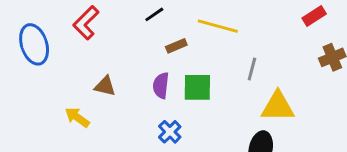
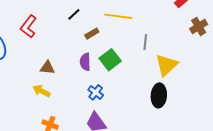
green square: (197, 87) -> (110, 60), turned -30
yellow triangle: (278, 107) -> (166, 65), turned -35
yellow arrow: (77, 117) -> (41, 91), moved

